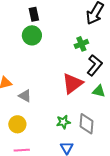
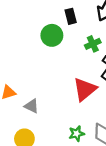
black rectangle: (34, 14) -> (71, 16), moved
green circle: (32, 35) -> (52, 35), moved

